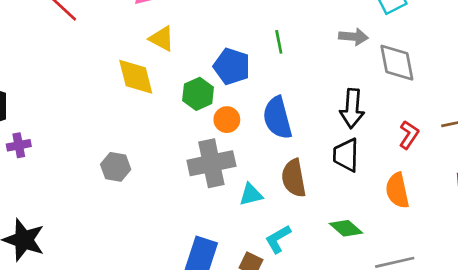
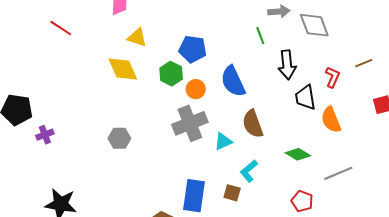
green line: (279, 42) -> (260, 36), moved
black trapezoid: (346, 155) -> (305, 97), moved

